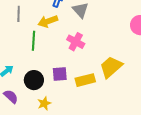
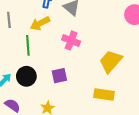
black circle: (34, 80) -> (26, 76), moved
yellow rectangle: (85, 80) -> (104, 94), moved, turned 30

